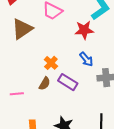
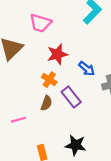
red star: (84, 30) -> (57, 54), moved
purple rectangle: (68, 82) -> (71, 97), turned 30

